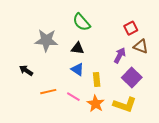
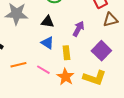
brown triangle: (141, 46) -> (110, 20), turned -35
purple arrow: (120, 55) -> (78, 29), moved

